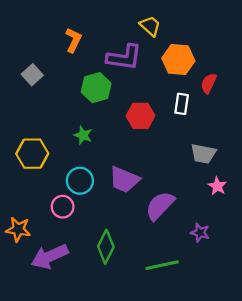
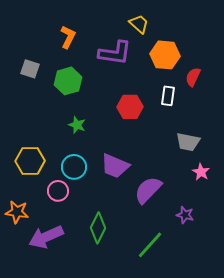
gray square: (32, 75) -> (30, 69), turned -30
green hexagon: (96, 88) -> (68, 81), moved
yellow hexagon: (32, 154) -> (30, 161), moved
green line: (162, 265) -> (150, 245), turned -36

